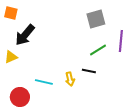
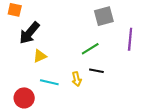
green line: (98, 50) -> (90, 49), moved
yellow triangle: (11, 57) -> (40, 56), moved

